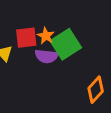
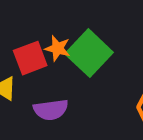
purple semicircle: (46, 56) -> (51, 110), moved

